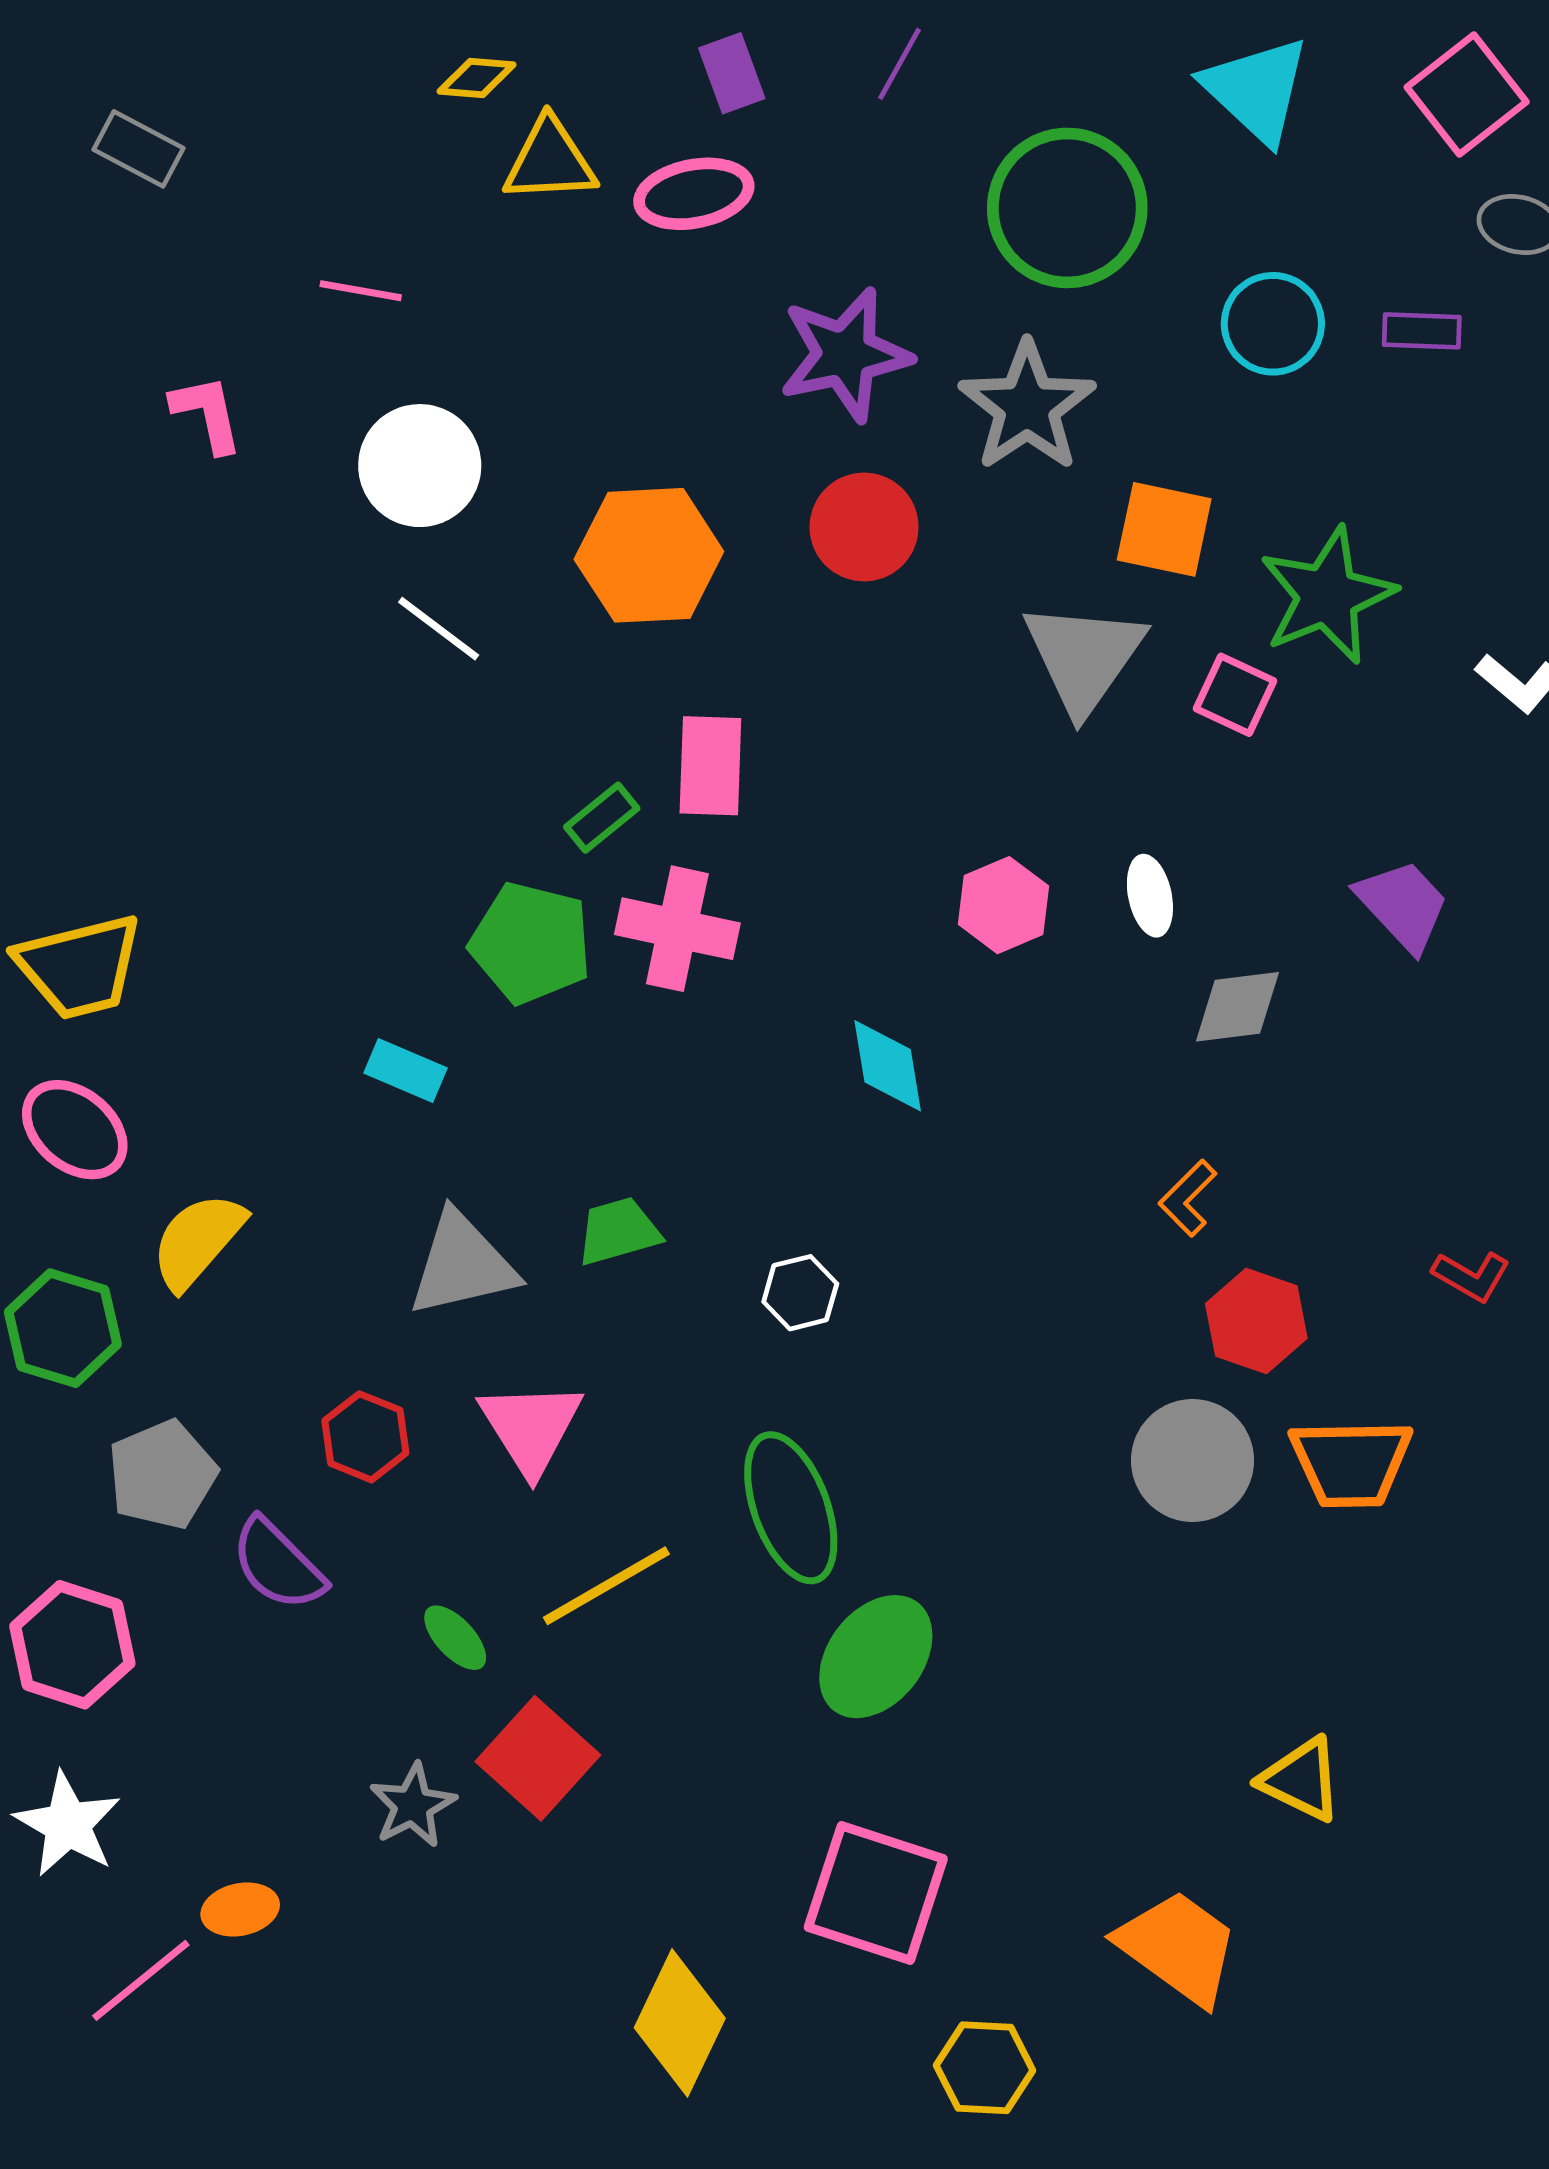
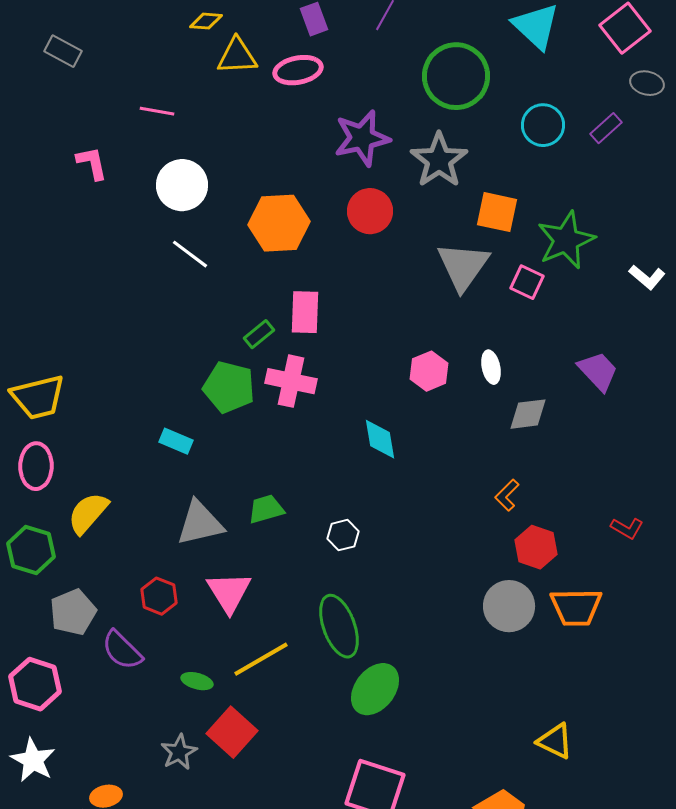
purple rectangle: (1422, 331) -> (606, 128), turned -44
pink ellipse: (75, 1130) -> (36, 466), turned 51
green ellipse: (455, 1638) -> (197, 681), turned -32

